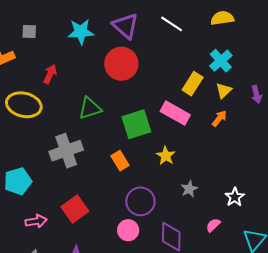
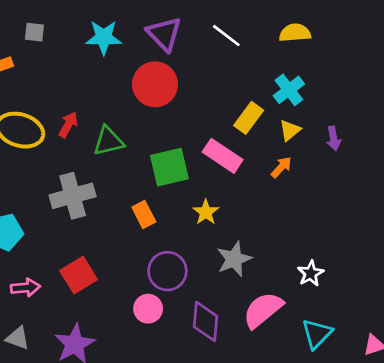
red arrow: (50, 74) -> (68, 125), moved
gray star: (189, 189) -> (234, 259), size x1.5
white star: (235, 197) -> (311, 273), moved
pink semicircle: (213, 225) -> (263, 310), size x2.0

